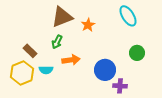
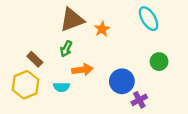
cyan semicircle: (46, 70) -> (61, 87), moved
purple cross: (120, 86) -> (139, 100), turned -32

